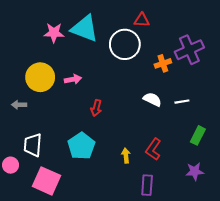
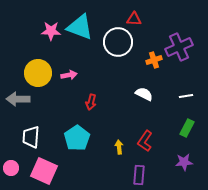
white line: (182, 102) -> (186, 96), moved
gray arrow: (19, 105) -> (18, 99), size x1.6
pink circle: (11, 165) -> (11, 168), moved

